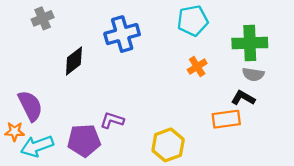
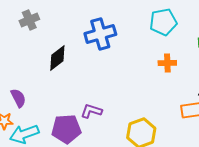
orange cross: (197, 67) -> (167, 63), turned 30
purple semicircle: (30, 106) -> (18, 98), size x0.7

